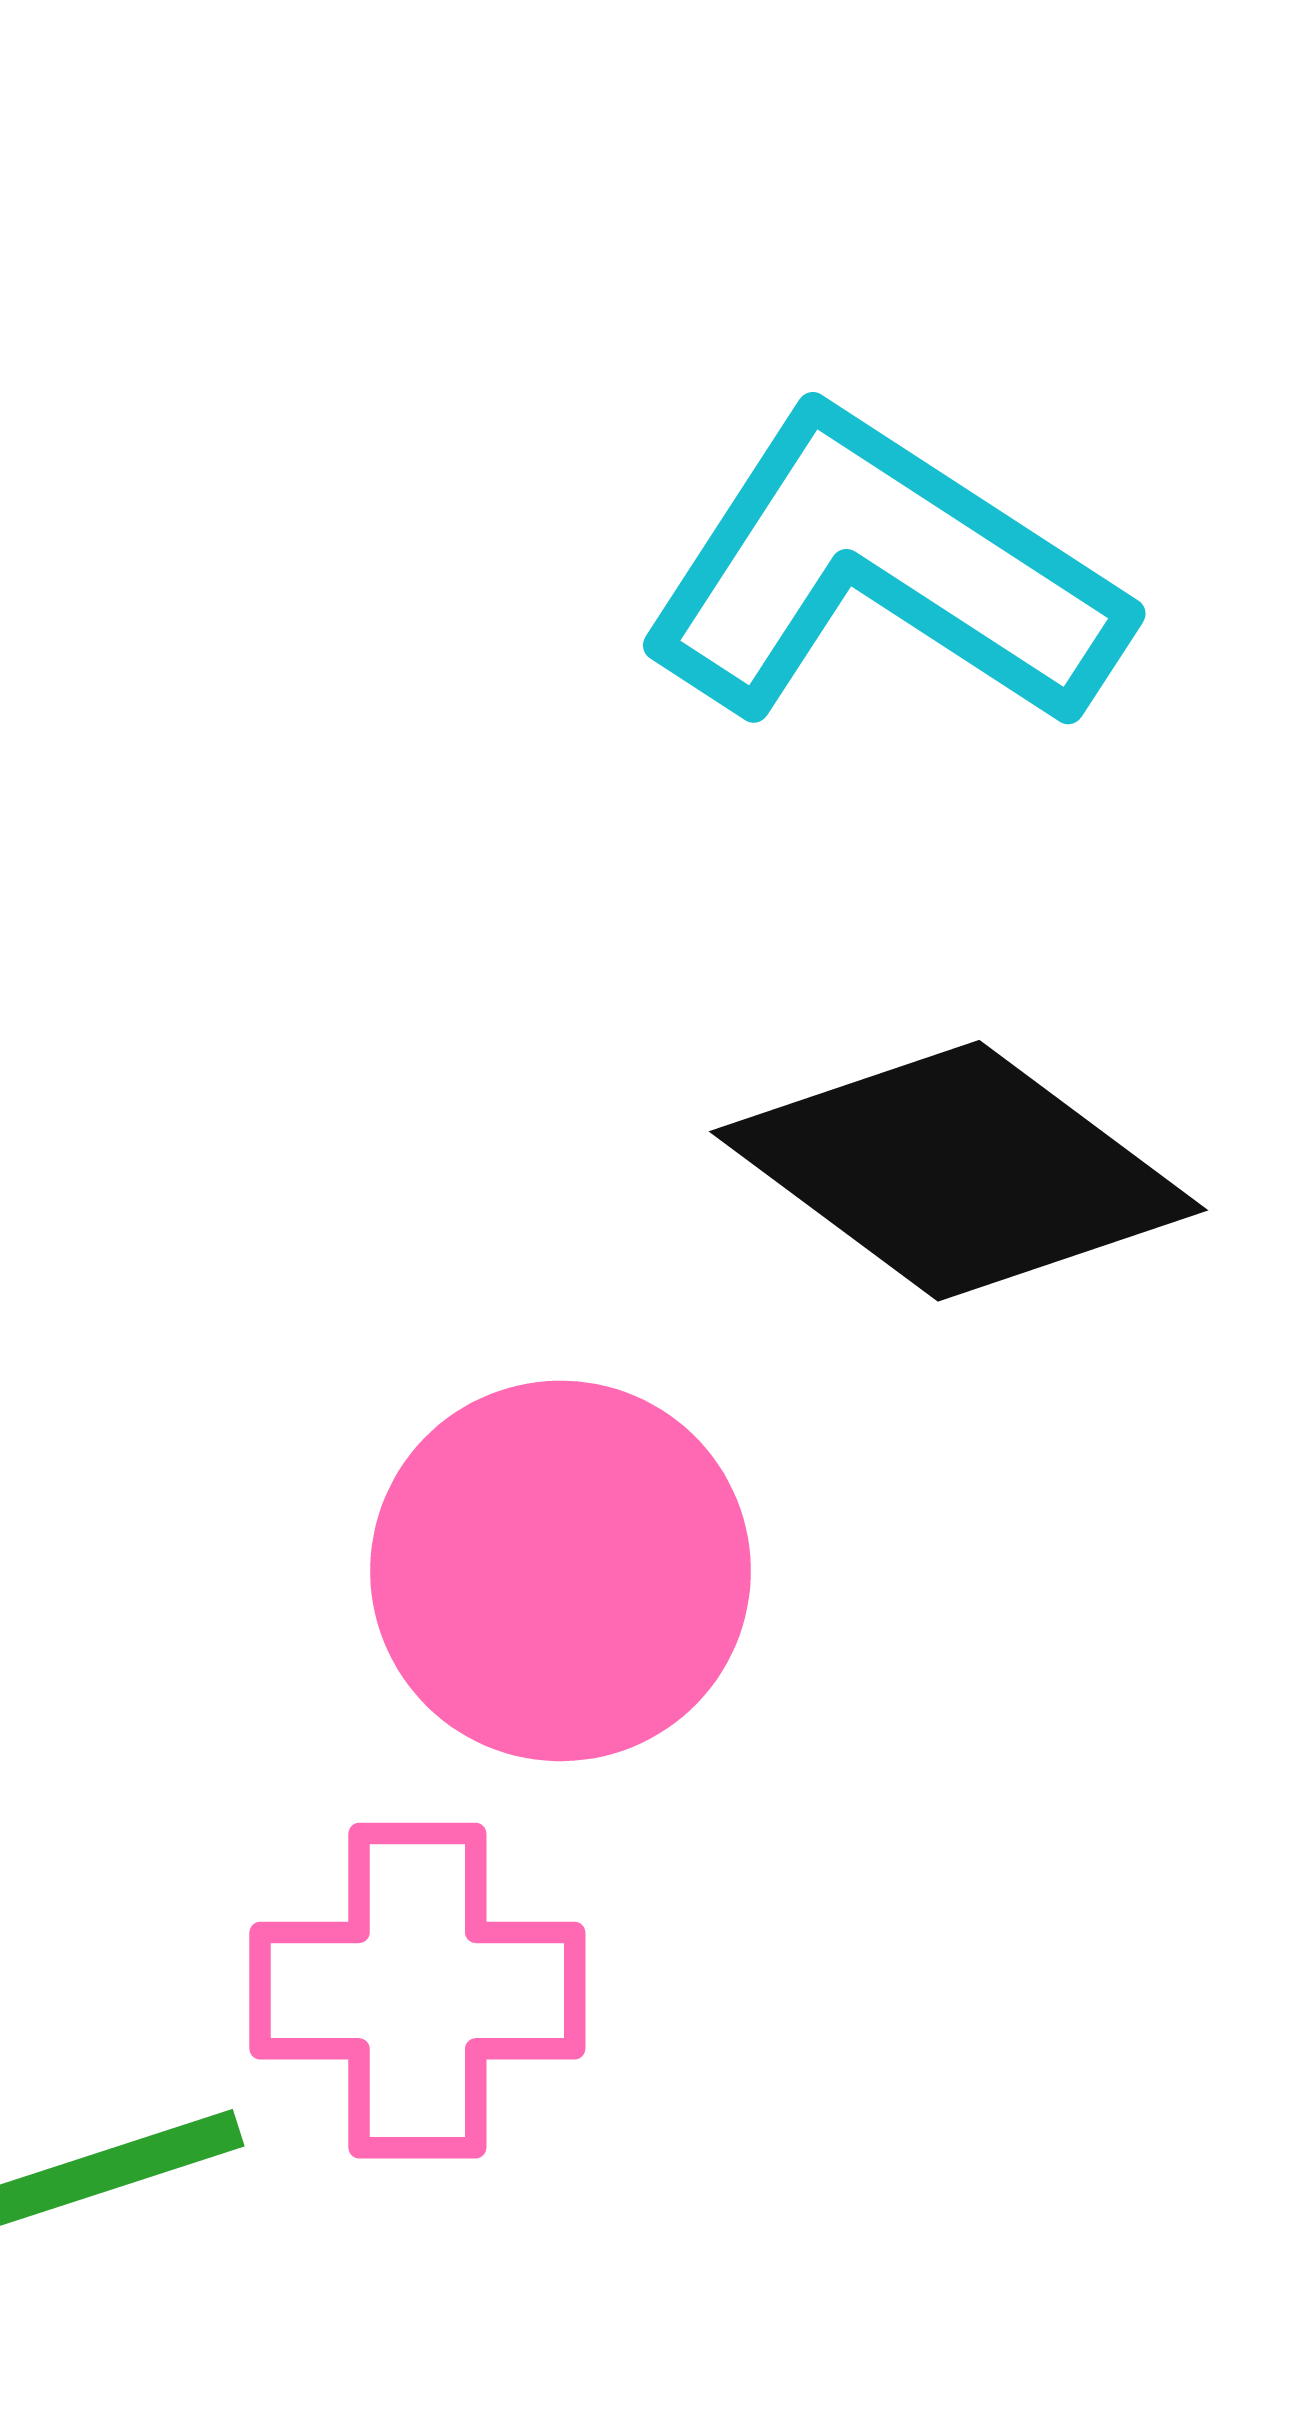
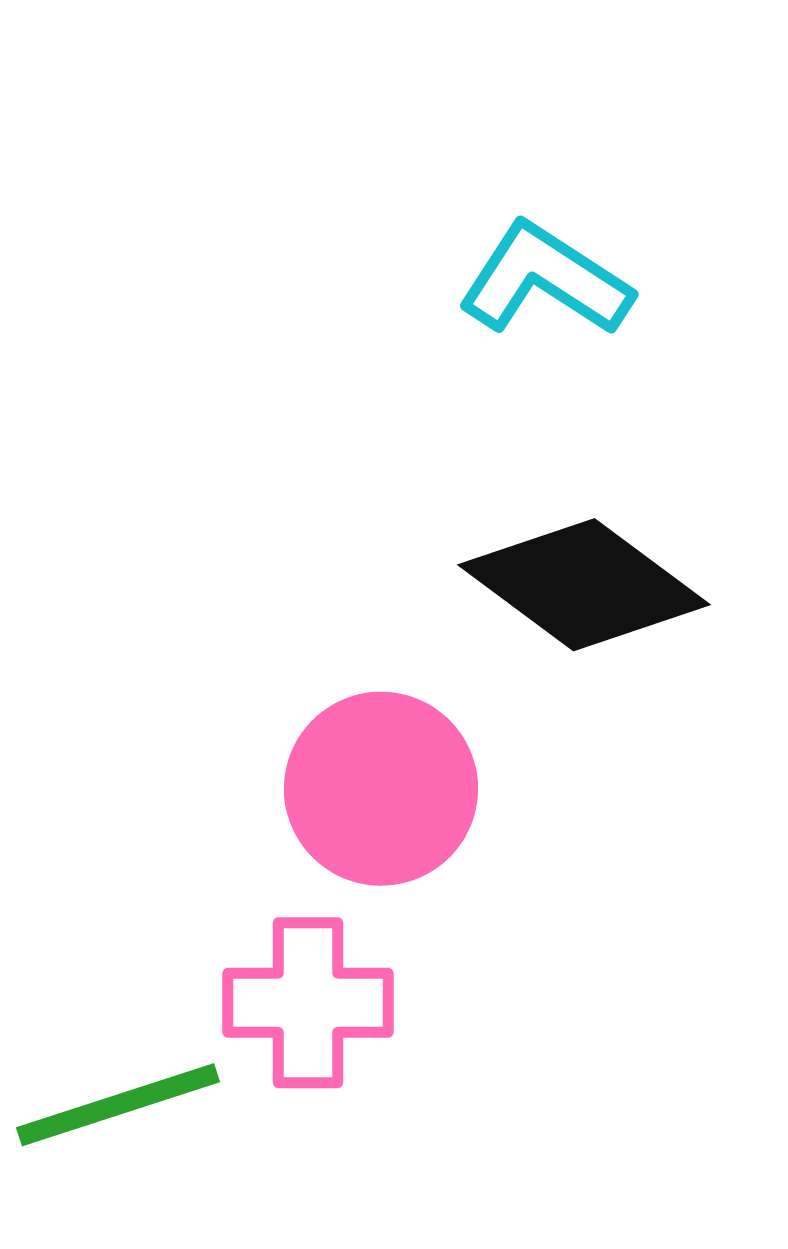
cyan L-shape: (882, 573) -> (545, 280), size x0.7

